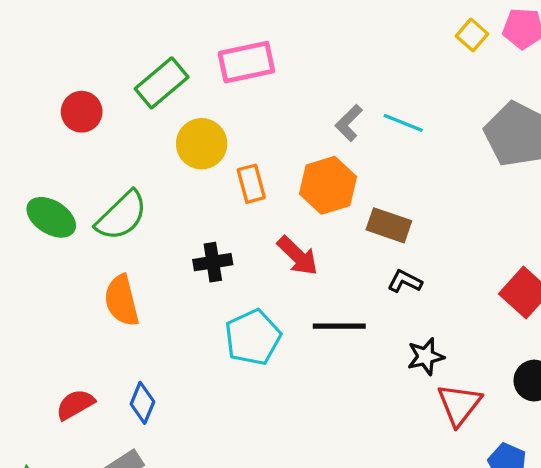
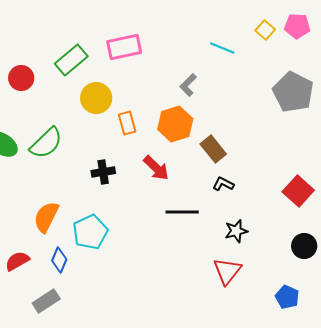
cyan line: (403, 123) -> (222, 48), moved
brown rectangle: (389, 225) -> (213, 149), turned 32
orange semicircle: (122, 301) -> (46, 217), moved, turned 40
cyan pentagon: (253, 337) -> (90, 232), moved
red triangle: (459, 405) -> (227, 271), moved

